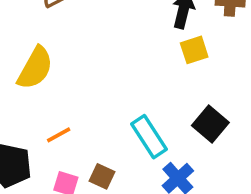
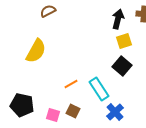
black square: (210, 124) -> (122, 66), moved
orange line: (59, 135) -> (71, 84), moved

